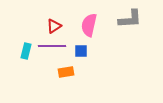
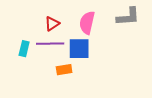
blue square: (81, 51) -> (79, 49), size x1.6

